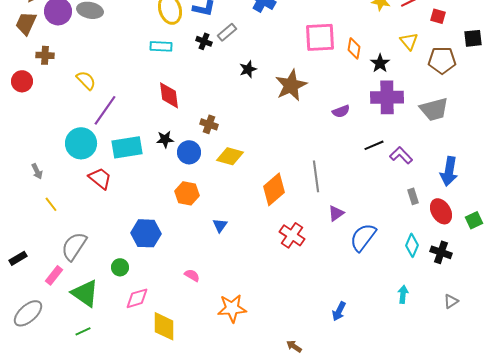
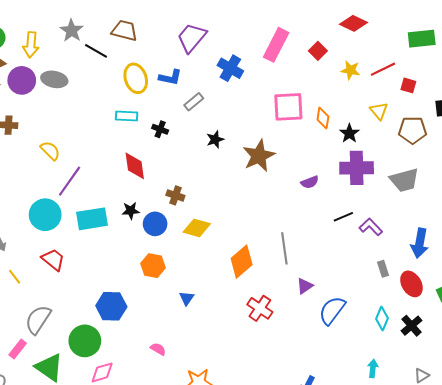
black cross: (204, 41) -> (160, 129), moved
red trapezoid: (100, 178) -> (53, 259), moved
black cross: (441, 252) -> (411, 326), turned 30
green circle: (120, 267) -> (85, 341), size x1.8

